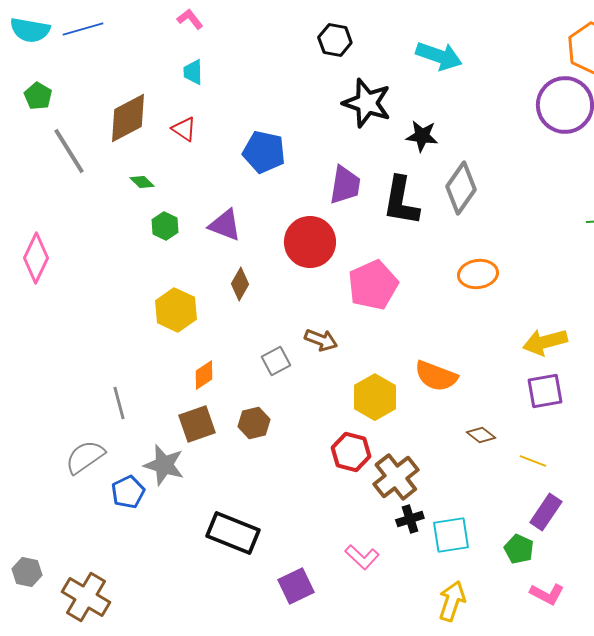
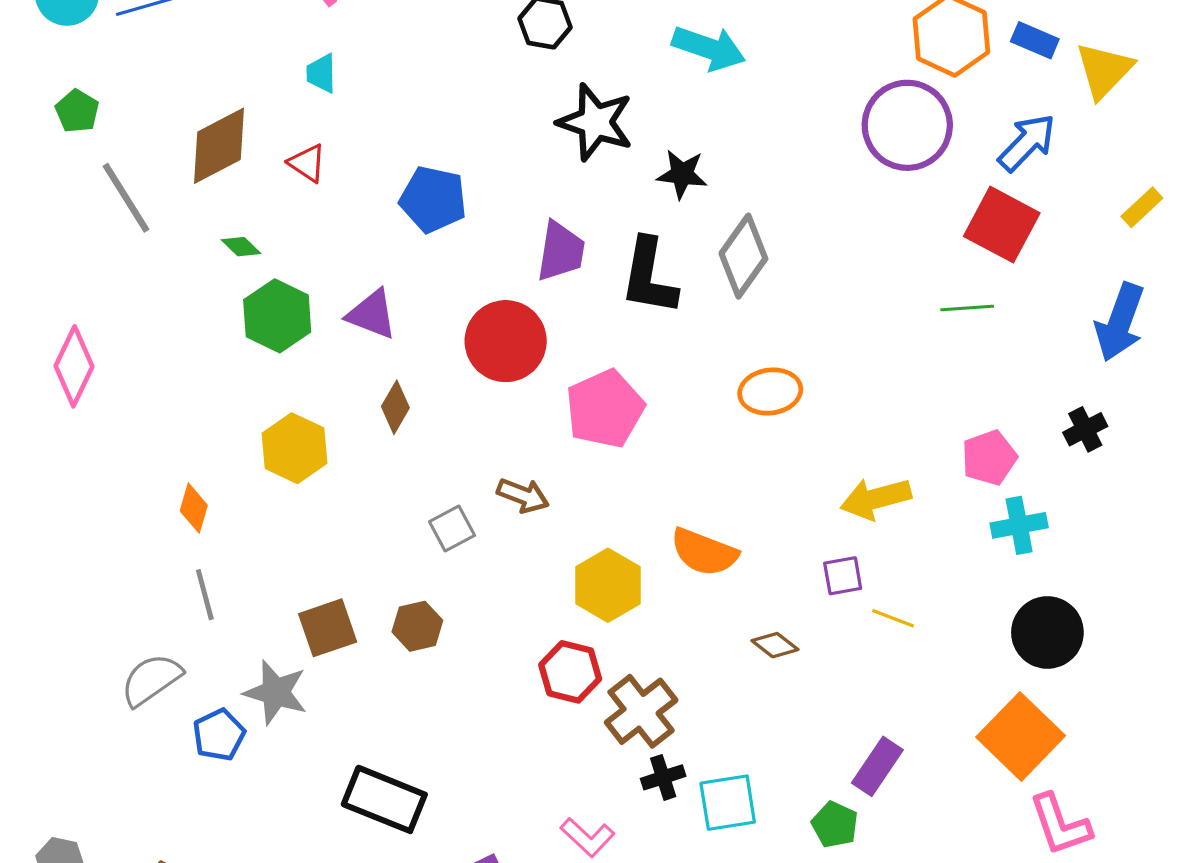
green hexagon: (165, 226) -> (277, 316), size x1.6
orange diamond: (204, 375) -> (194, 508), moved, turned -40
purple square: (545, 391) -> (843, 576), moved, size x0.7
yellow line: (533, 461) -> (893, 618), moved

